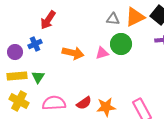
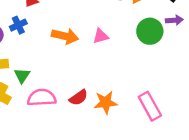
green circle: (121, 44) -> (150, 31), moved
green triangle: (38, 77) -> (22, 75), moved

